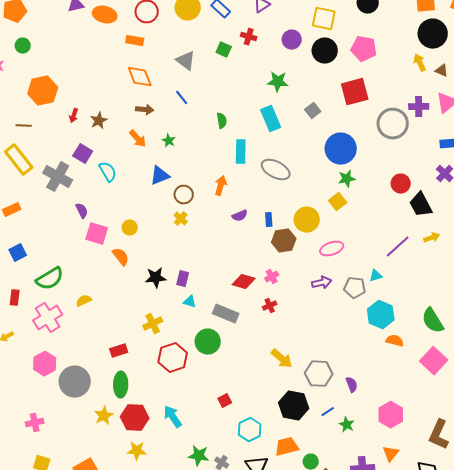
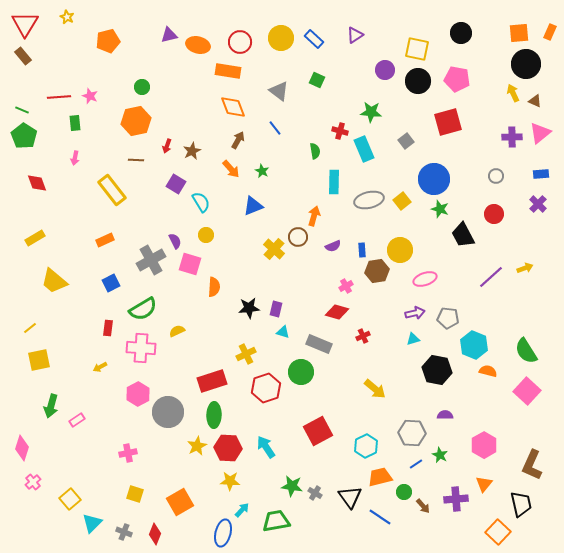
red cross: (249, 37) -> (340, 131), moved
orange rectangle: (135, 41) -> (228, 71), size x1.4
green circle: (23, 46) -> (142, 87), moved
brown arrow: (145, 110) -> (238, 140), turned -66
gray circle: (393, 124) -> (496, 176), moved, size x0.5
brown line: (24, 126) -> (136, 160), moved
gray ellipse: (276, 170) -> (369, 200), turned -40
gray cross: (58, 177) -> (151, 260), moved, turned 32
green star: (347, 179) -> (440, 209), turned 30
brown circle: (184, 195) -> (298, 237), moved
yellow square: (338, 202) -> (402, 201), moved
black trapezoid: (421, 205) -> (463, 235), moved
yellow cross: (181, 219) -> (274, 249), size x1.5
yellow circle: (130, 228) -> (206, 235), moved
orange semicircle: (121, 257) -> (214, 287), turned 42
cyan triangle: (376, 276) -> (413, 339), moved
pink cross: (272, 277) -> (346, 286), moved
pink cross: (48, 318) -> (141, 348), turned 36
red rectangle: (119, 351) -> (212, 381), size x1.6
gray hexagon: (319, 374) -> (412, 433), moved
purple semicircle: (352, 385) -> (445, 415), turned -70
red square: (225, 401) -> (318, 431), size x2.0
black hexagon: (294, 406) -> (437, 370), moved
blue line: (328, 412) -> (416, 464), moved
cyan hexagon: (250, 430) -> (366, 446), moved

